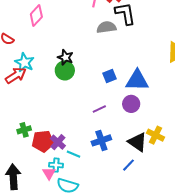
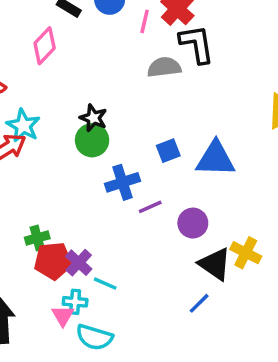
purple circle: (131, 104) -> (193, 223), moved
green cross: (24, 130) -> (37, 238), moved
blue cross: (101, 140) -> (122, 182), moved

